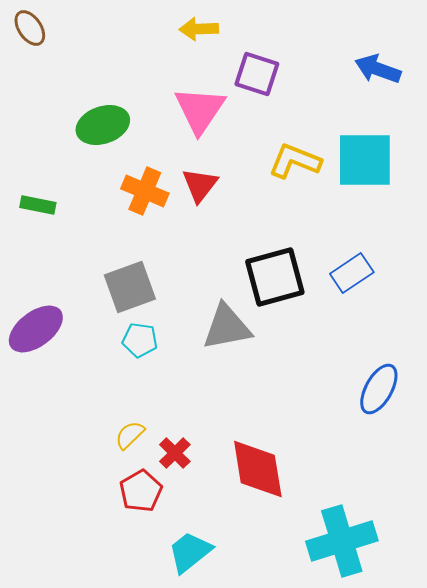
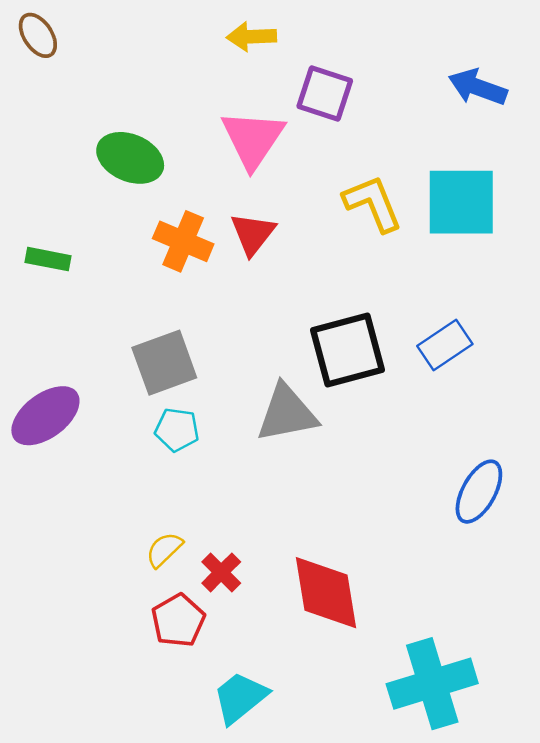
green ellipse: (103, 125) -> (130, 158), turned 42
yellow L-shape: (295, 161) -> (373, 203), turned 46

